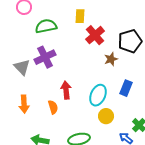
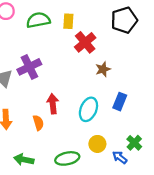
green semicircle: (46, 26) -> (38, 20), moved
black pentagon: (130, 41) -> (124, 20), moved
yellow circle: (106, 116) -> (97, 144), moved

